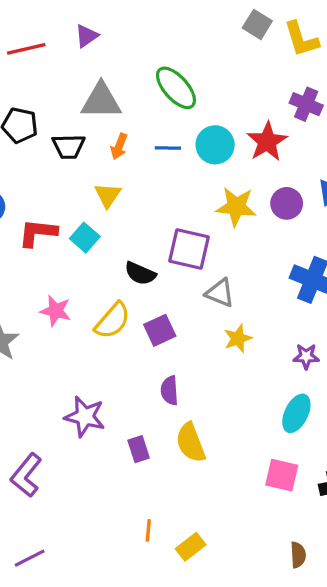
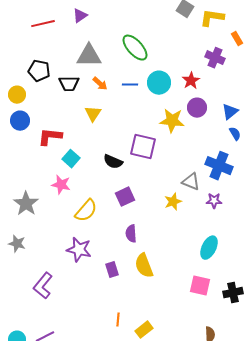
yellow L-shape: (301, 39) -> (212, 18), turned 115
red star: (267, 142) -> (191, 81), size x0.7
orange arrow: (119, 146) -> (100, 84), turned -70
purple circle: (287, 203) -> (197, 108), moved
cyan square: (85, 238) -> (71, 159), moved
gray triangle: (220, 293) -> (191, 182), moved
yellow semicircle: (113, 321) -> (86, 211), moved
purple star: (306, 356) -> (214, 201), moved

